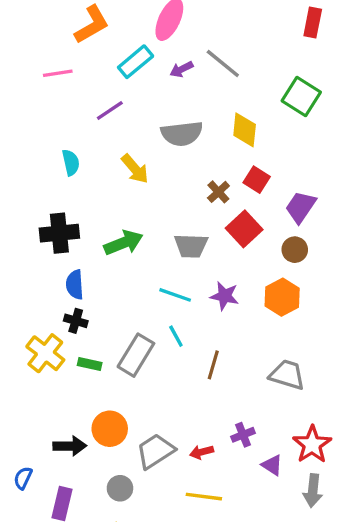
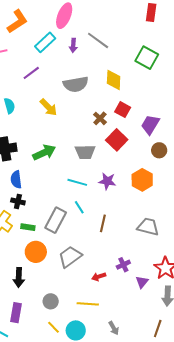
purple arrow: (182, 69) -> (73, 45), turned -56
brown circle: (295, 250) -> (159, 150), moved
orange circle: (110, 429) -> (36, 252), moved
black arrow: (70, 446) -> (19, 278), turned 96
gray trapezoid: (155, 451) -> (70, 257), moved
purple triangle: (272, 465) -> (142, 282), turned 40
yellow line: (204, 497) -> (88, 304), moved

